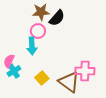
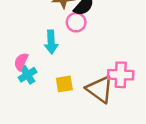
pink circle: (38, 31) -> (76, 22), moved
yellow square: (42, 78) -> (64, 84), turned 32

